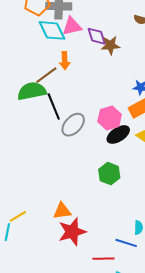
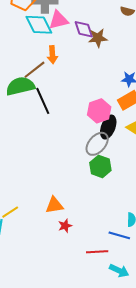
gray ellipse: (73, 125) -> (97, 144), moved
black ellipse: (118, 135) -> (108, 127), turned -35
red star: (72, 232) -> (65, 226), size x0.5

